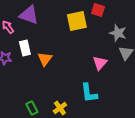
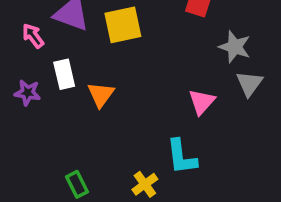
yellow square: (77, 21) -> (123, 25), moved
yellow cross: (60, 108) -> (145, 184), moved

